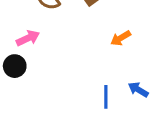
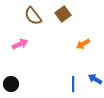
black circle: (15, 66) -> (11, 84), moved

